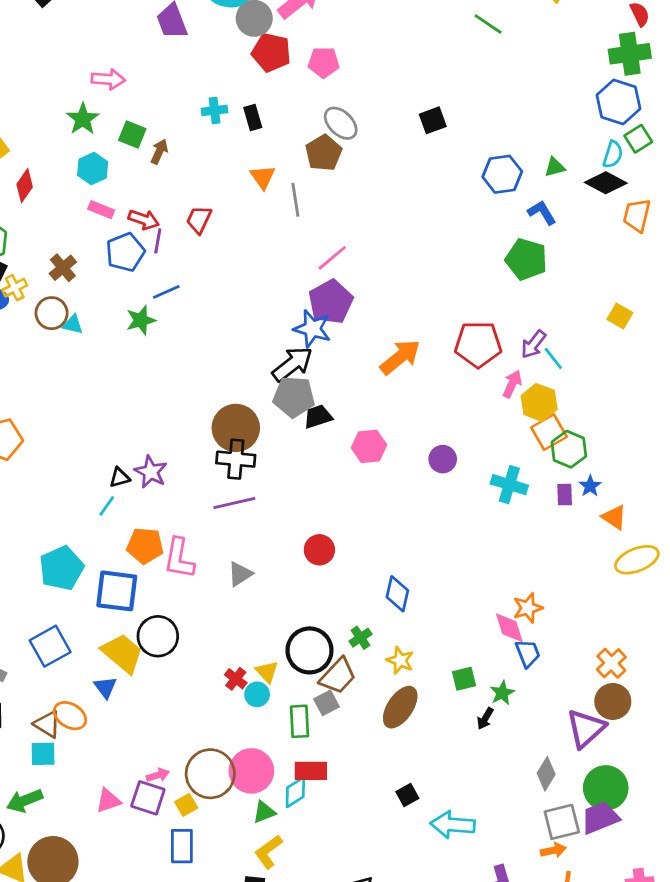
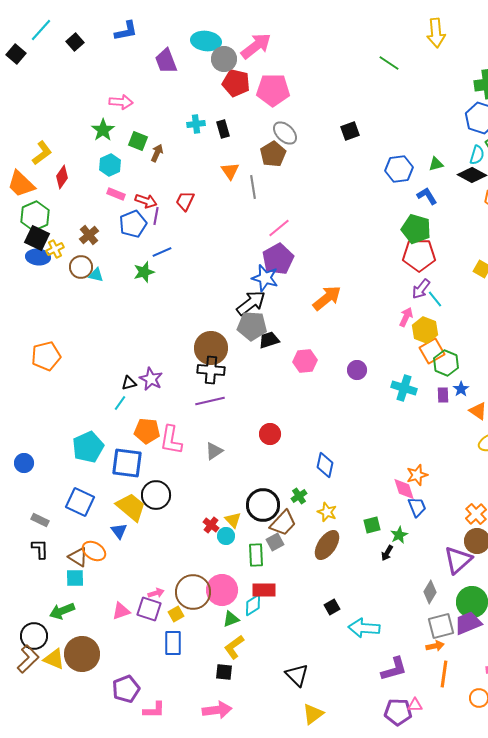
pink pentagon: (324, 62) -> (273, 90), size x1.5
red pentagon: (478, 344) -> (419, 255), moved
blue square: (50, 646) -> (80, 502), turned -36

